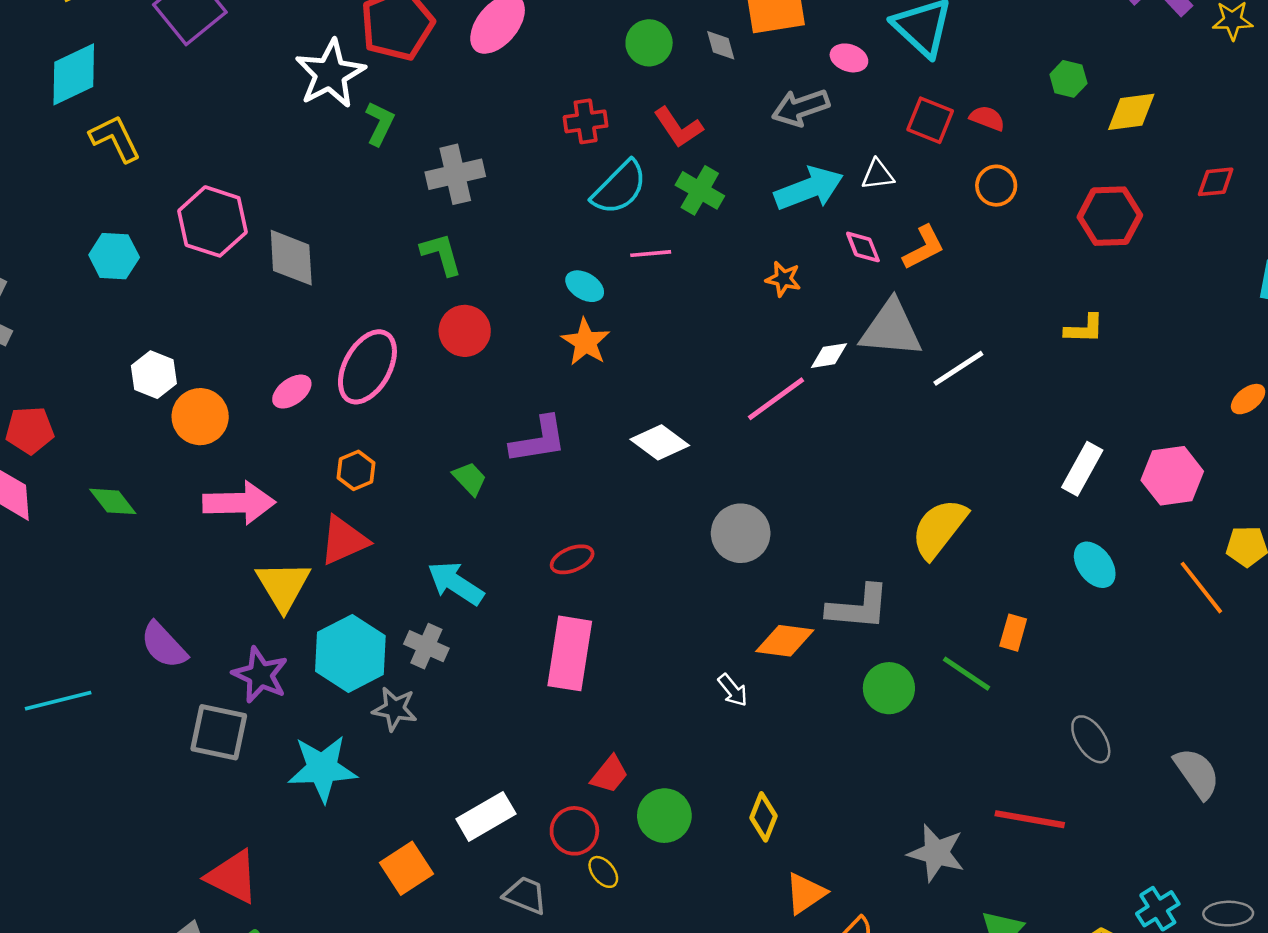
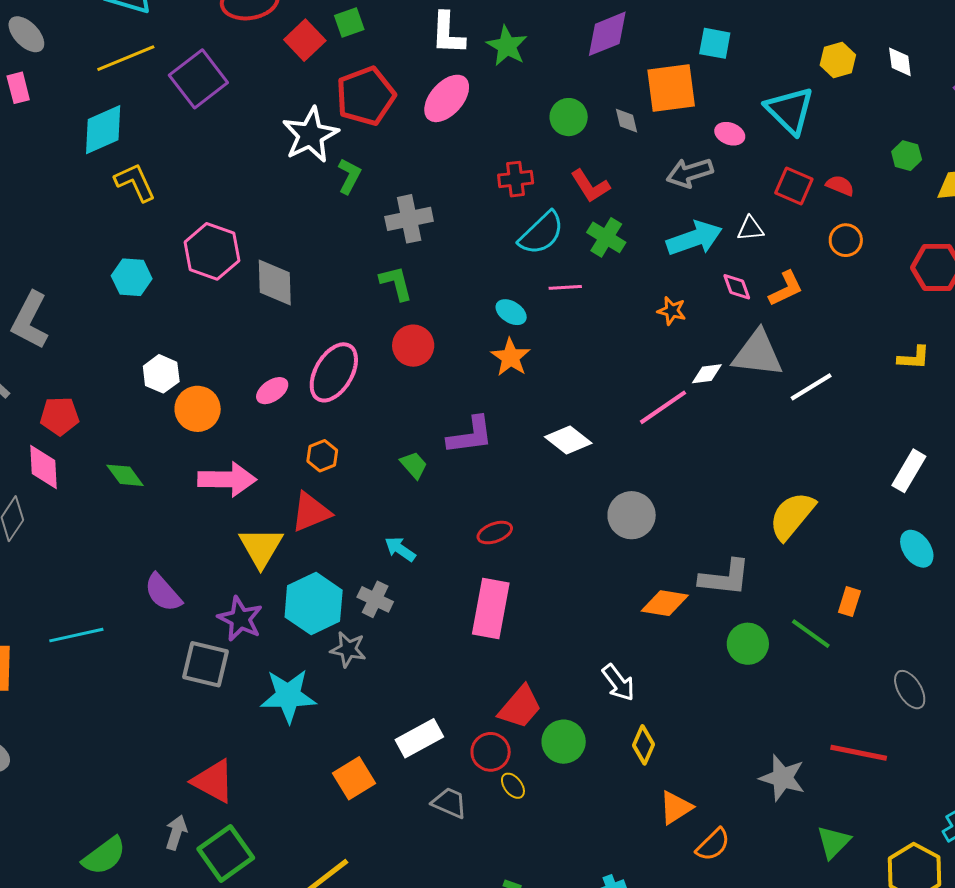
cyan arrow: (456, 583) -> (400, 549), size x0.7
white arrow: (733, 690) -> (618, 683), moved, size x1.4
red trapezoid: (609, 774) -> (520, 707), size x1.4

